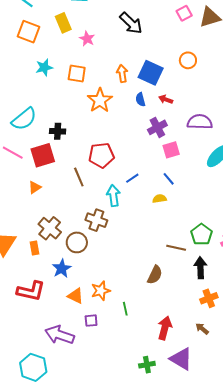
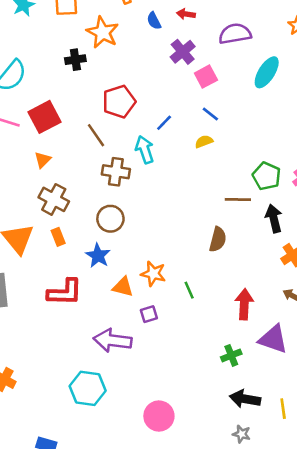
black cross: (58, 131) -> (75, 60), moved
brown cross: (96, 220) -> (116, 172), moved
brown cross: (50, 228) -> (54, 199), moved
orange star: (101, 291) -> (153, 274), turned -30

